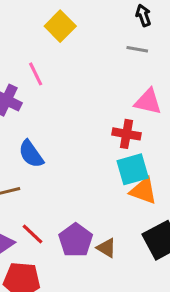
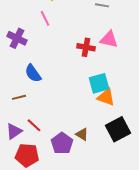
pink line: (36, 74) -> (45, 18), moved
red cross: (126, 134) -> (86, 47), moved
purple pentagon: (76, 240) -> (62, 143), moved

